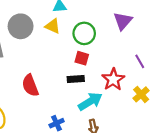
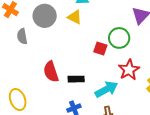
green circle: (84, 33) -> (119, 38), moved
black rectangle: (76, 79) -> (76, 79), moved

